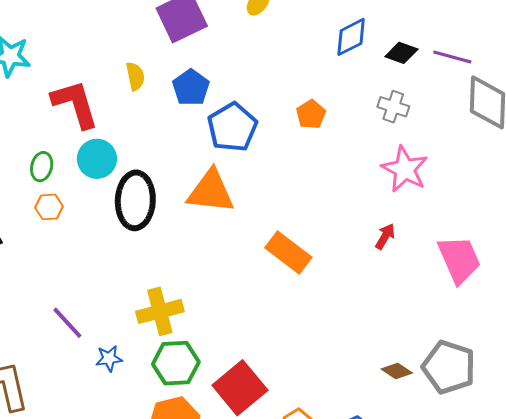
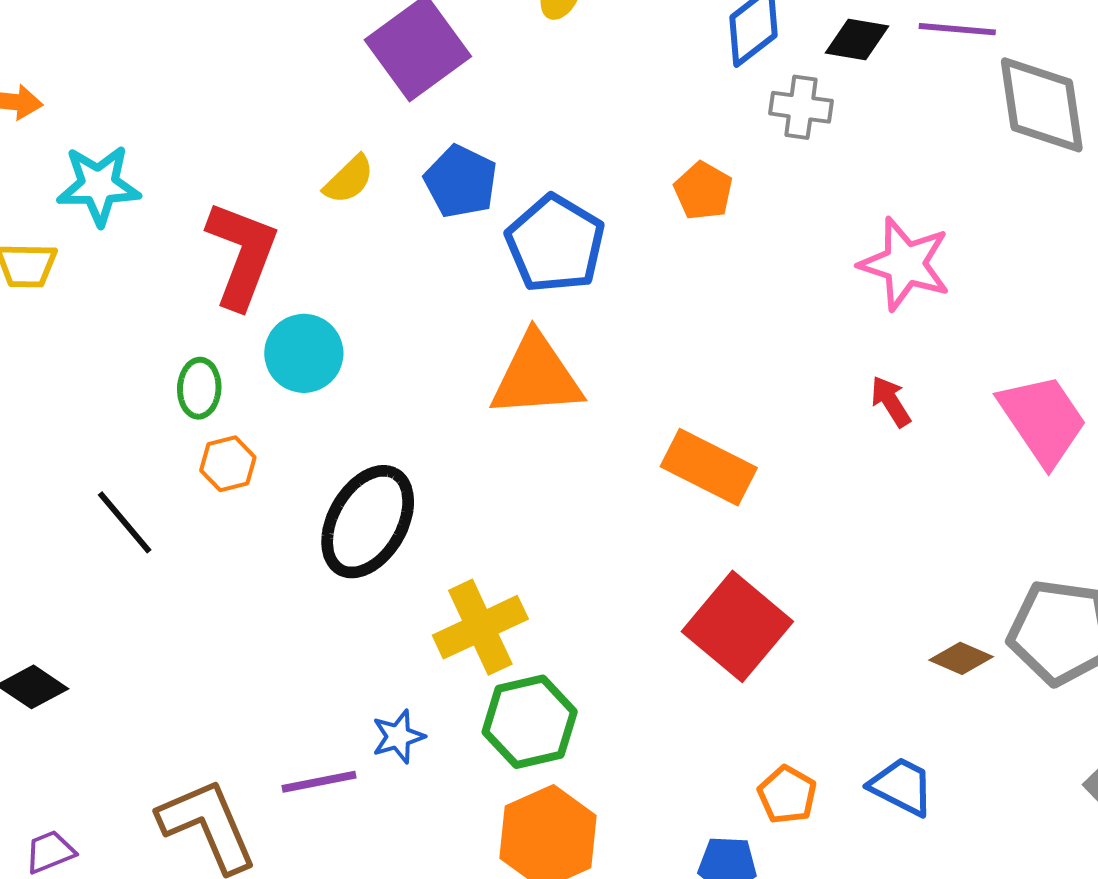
yellow semicircle: (135, 76) -> (349, 180), turned 68
red L-shape: (75, 104) -> (242, 255), turned 48
gray cross: (393, 107) -> (801, 107), moved
black ellipse: (135, 200) -> (368, 522), moved, turned 38
red arrow: (385, 236) -> (891, 401), turned -52
purple line: (67, 323) -> (319, 782), moved, turned -48
red square: (240, 388) -> (737, 626), moved

